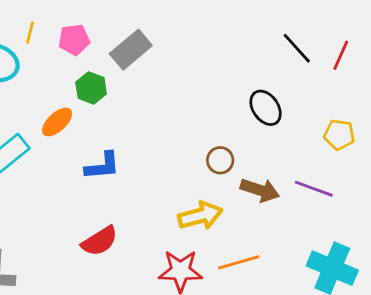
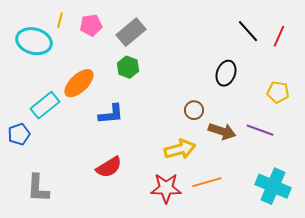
green hexagon: (91, 88) -> (128, 67), moved
black ellipse: (266, 108) -> (226, 73), turned 55
orange ellipse: (57, 122) -> (79, 83), size x1.4

